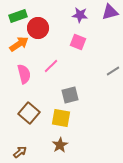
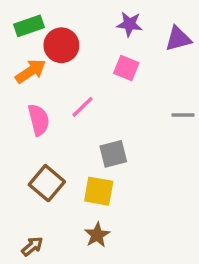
purple triangle: (110, 12) -> (178, 39), moved
gray line: (113, 71) -> (183, 115), turned 32

